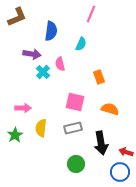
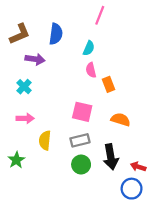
brown L-shape: (17, 17) -> (20, 34), moved
pink semicircle: (60, 64) -> (91, 70), moved
cyan cross: (43, 72) -> (24, 87), moved
green star: (15, 135) -> (16, 160), moved
green circle: (76, 164) -> (81, 164), moved

